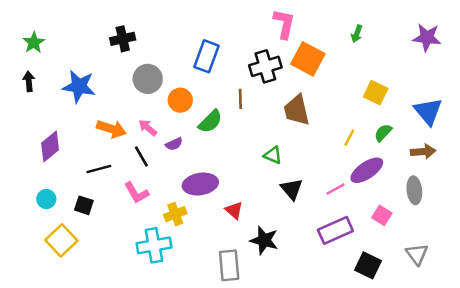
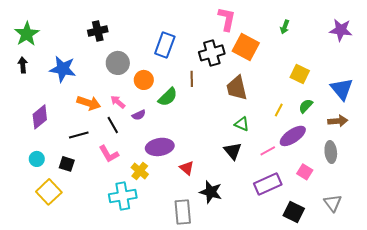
green star: (34, 43) -> (27, 34), size x1.4
green triangle: (273, 155) -> (242, 124), moved
yellow cross: (175, 214) -> (140, 171), turned -30

